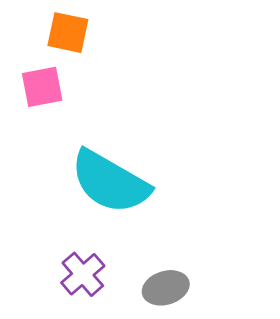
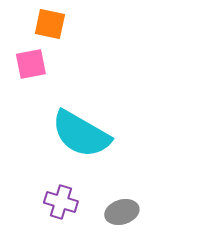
purple cross: (83, 274) -> (61, 202), turned -32

